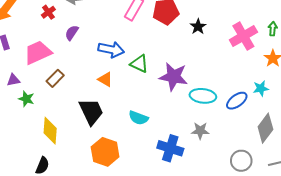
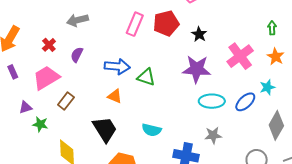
red cross: (48, 12) -> (49, 45), moved
pink cross: (243, 36) -> (240, 56), moved
purple star: (174, 77) -> (197, 69), moved

